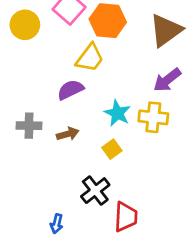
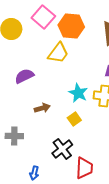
purple semicircle: (70, 90) -> (24, 76), moved
gray cross: (29, 126) -> (14, 136), moved

